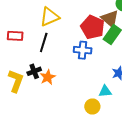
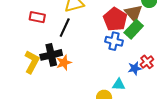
blue cross: (83, 50) -> (114, 41), moved
black cross: (34, 71) -> (51, 55), size x1.5

